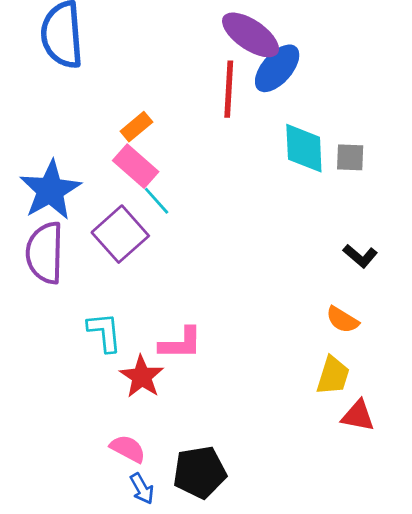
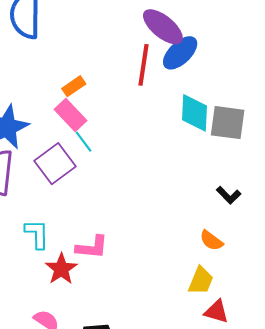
gray square: (350, 157) -> (228, 123), size x1.6

